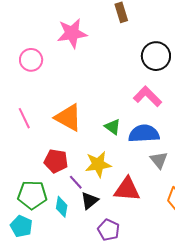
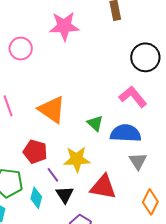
black triangle: (89, 201) -> (65, 195), turned -30

